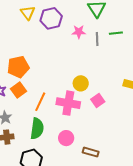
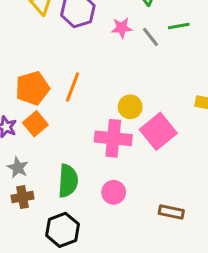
gray line: (97, 39) -> (151, 37), turned -32
pink square: (98, 101) -> (158, 131), size x1.6
orange line: (40, 102) -> (73, 87), moved
brown rectangle: (91, 152) -> (171, 212), moved

